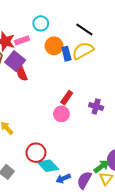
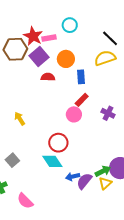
orange circle: (54, 46) -> (66, 59), moved
blue rectangle: (66, 54) -> (81, 77), moved
red semicircle: (22, 74) -> (48, 77), moved, turned 104
red circle: (36, 153) -> (58, 143), moved
blue arrow: (63, 179) -> (73, 176), moved

